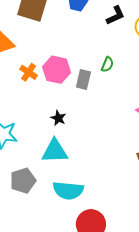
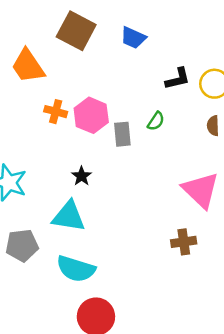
black L-shape: (116, 15) -> (178, 79), moved
orange cross: (29, 72) -> (56, 112), turned -30
gray rectangle: (83, 80) -> (122, 134), turned -30

